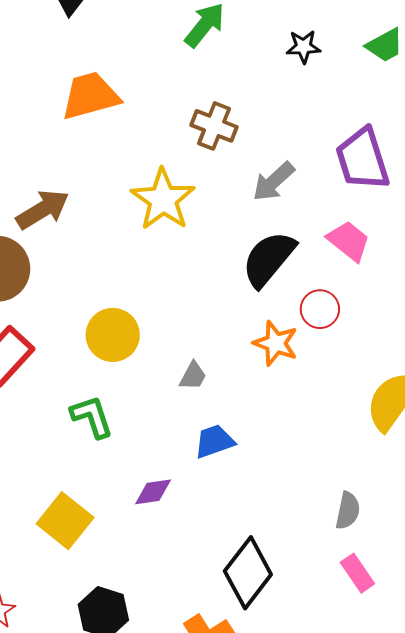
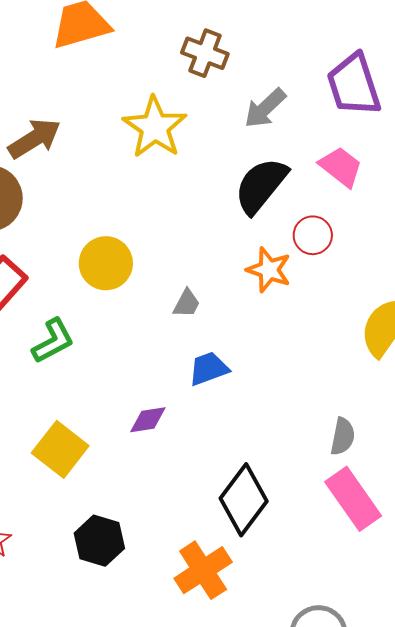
green L-shape: (92, 417) -> (53, 341), moved, turned 81
pink rectangle: (357, 573) -> (353, 499), size x1.6

